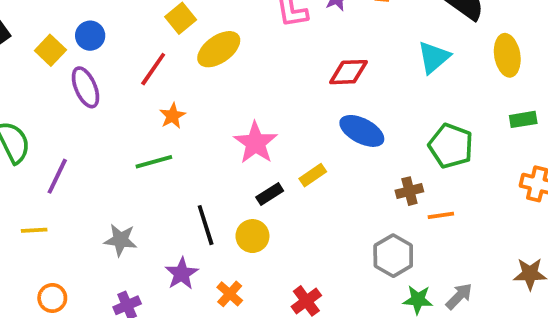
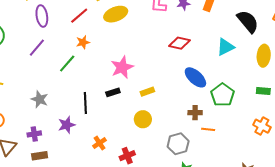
blue ellipse: (362, 131) -> (195, 77), moved
green line: (154, 162) -> (67, 63), turned -48
purple line: (57, 176) -> (37, 48), moved
black rectangle: (270, 194) -> (113, 92), moved
yellow circle: (252, 236) -> (143, 119), moved
orange cross: (230, 294) -> (100, 143), moved

